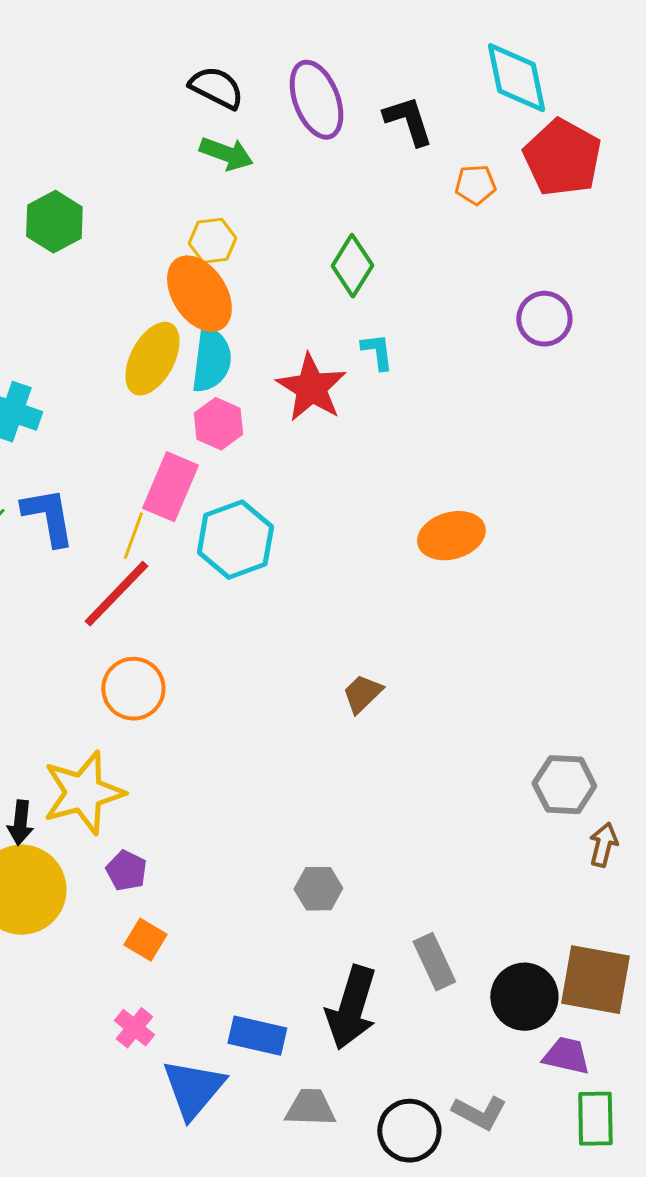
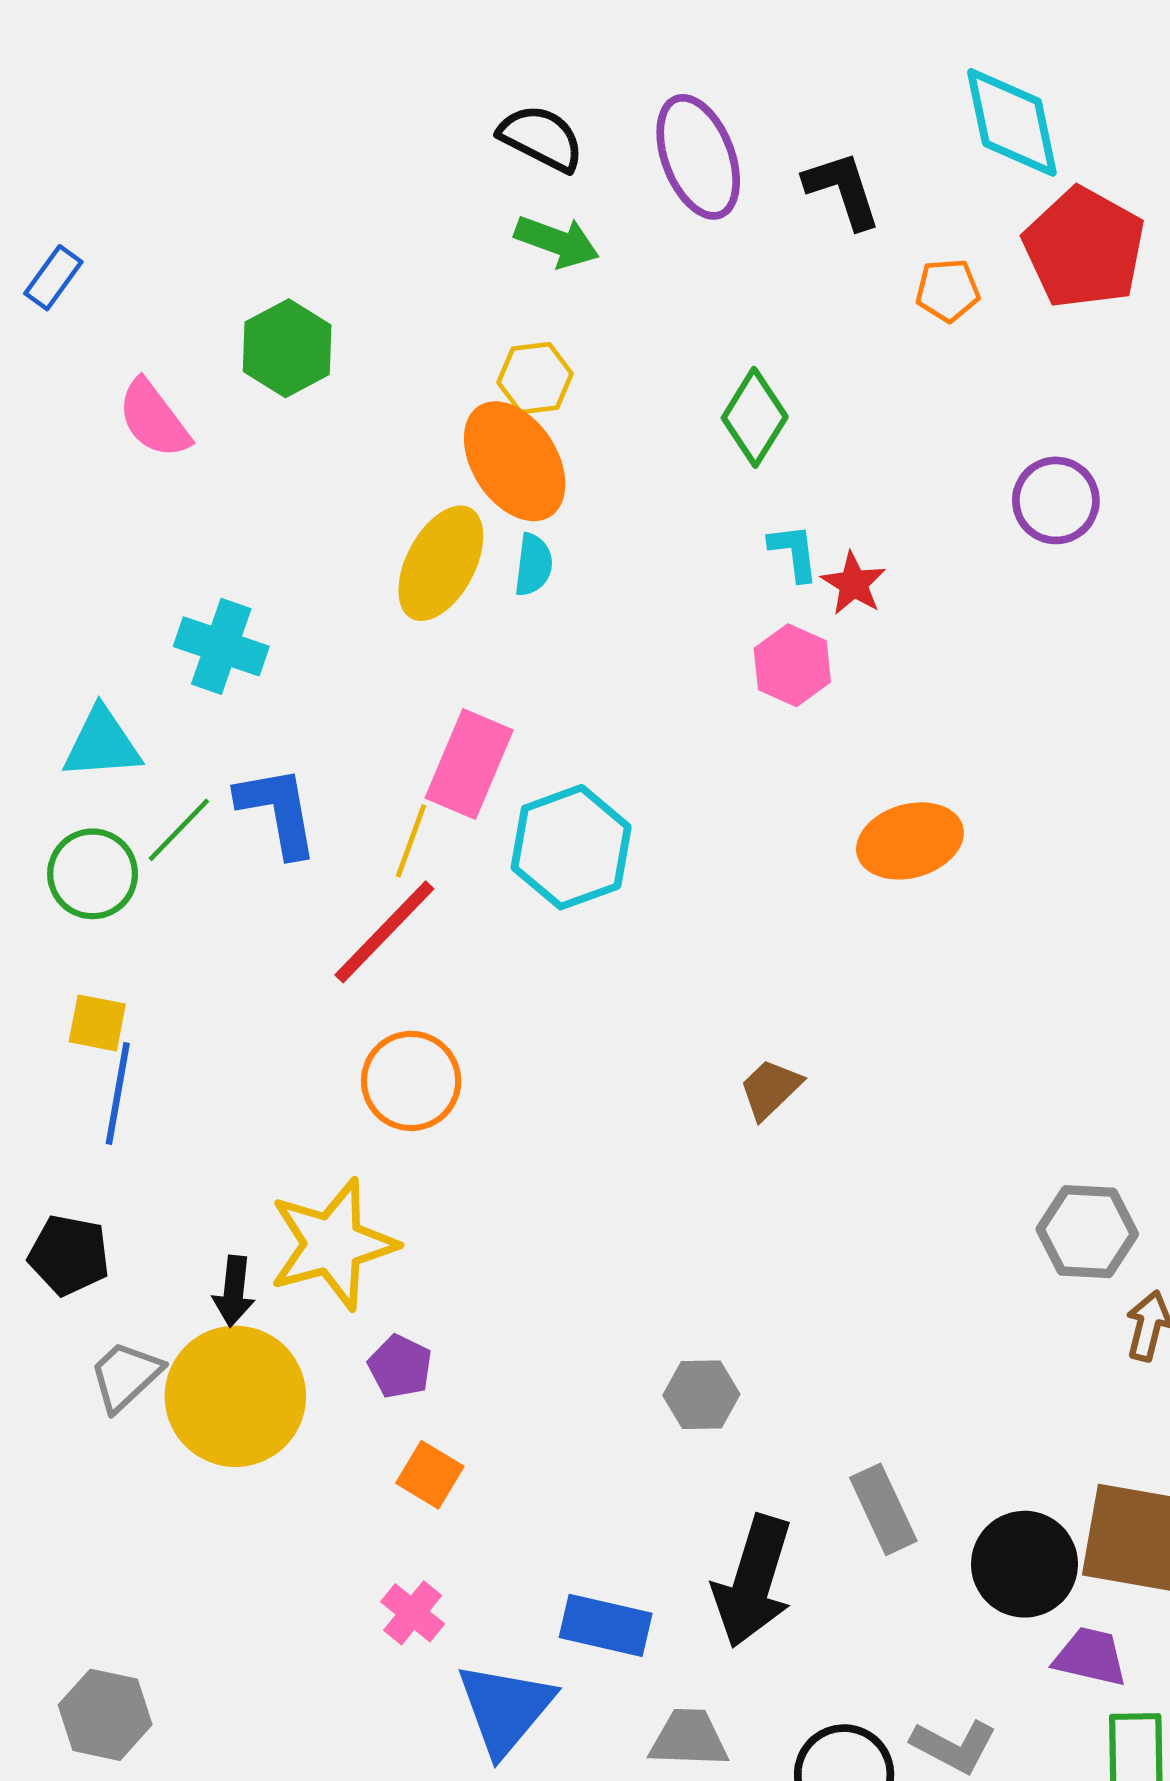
cyan semicircle: (211, 360) -> (533, 565), size x0.6
red star: (311, 388) -> (853, 584), moved, size x0.6
pink hexagon: (218, 424) -> (792, 665), moved

